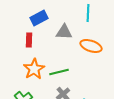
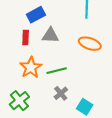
gray triangle: (64, 32) -> (50, 35), moved

